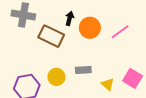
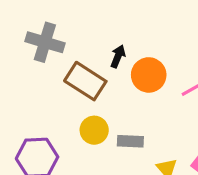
yellow circle: (56, 77) -> (94, 130), moved

